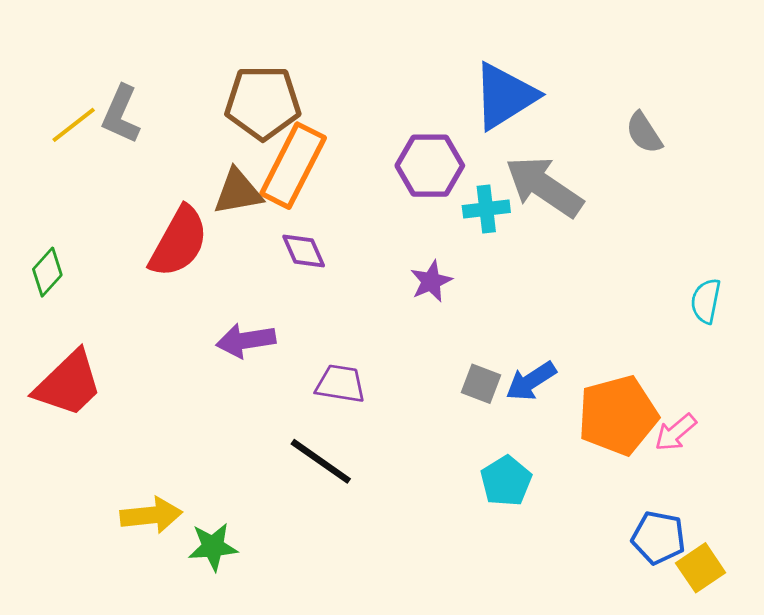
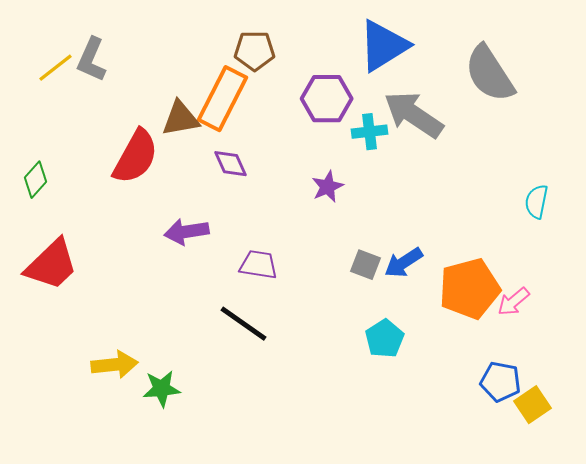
brown pentagon: (263, 103) -> (254, 51), moved, size x0.7
gray semicircle: (644, 133) -> (490, 74), size x1.8

